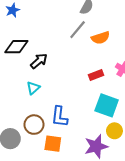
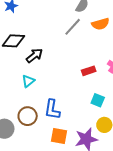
orange semicircle: (100, 38) -> (100, 24), moved
cyan square: (107, 105) -> (98, 100), size x0.6
orange square: (53, 144) -> (59, 136), moved

